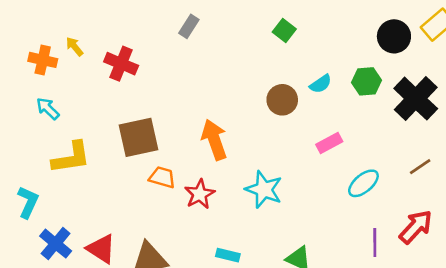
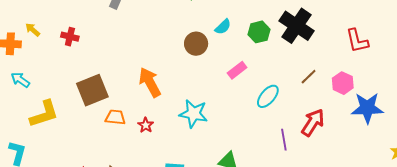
red cross: (121, 64) -> (70, 37), size x0.7
green hexagon: (366, 81) -> (259, 32), moved
red star: (200, 194) -> (146, 125), size x0.7

